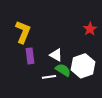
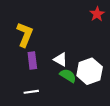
red star: (90, 29) -> (97, 14), moved
white line: (49, 77) -> (31, 92), moved

